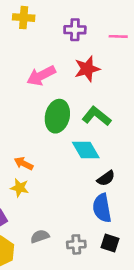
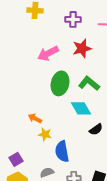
yellow star: (20, 188) -> (45, 134), moved
blue semicircle: (102, 208) -> (62, 151), moved

